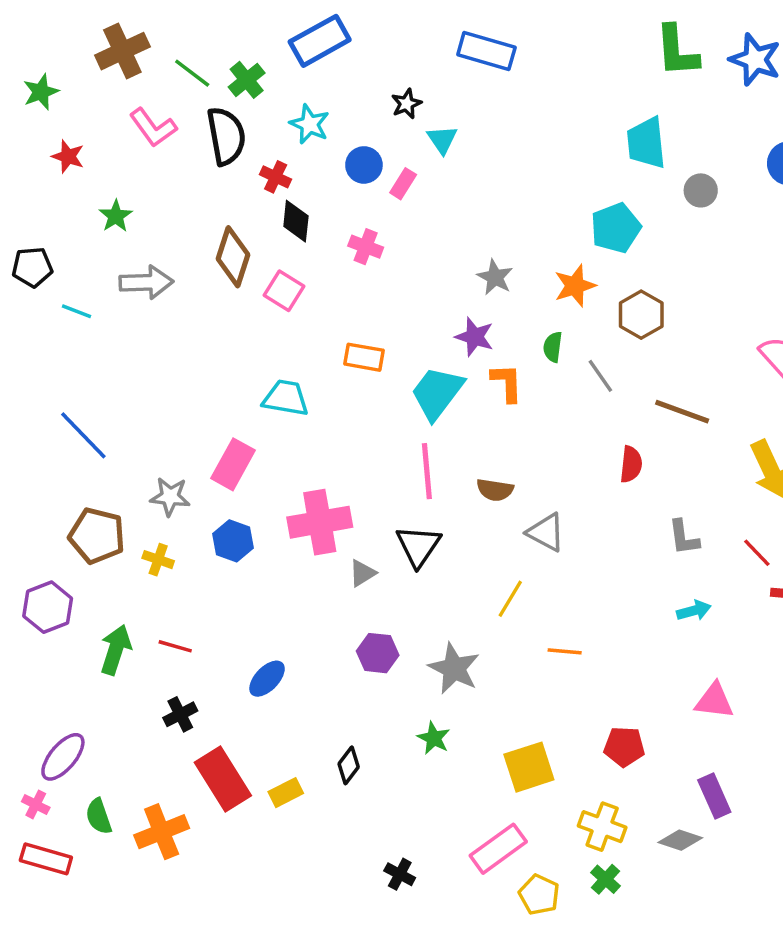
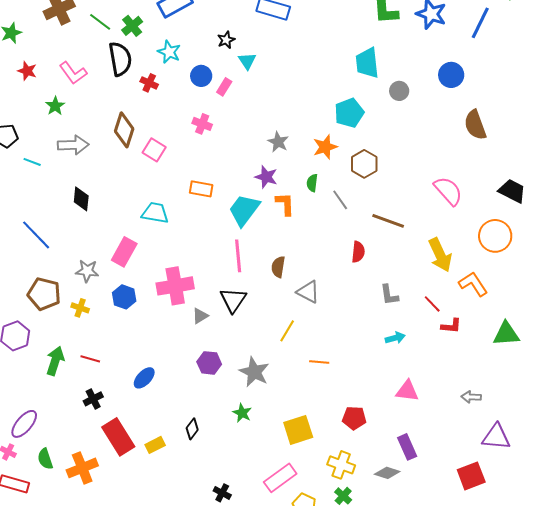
pink L-shape: (153, 128) -> (73, 73), moved
black diamond: (296, 221) -> (81, 199), moved
brown semicircle: (495, 490) -> (278, 267), turned 90

